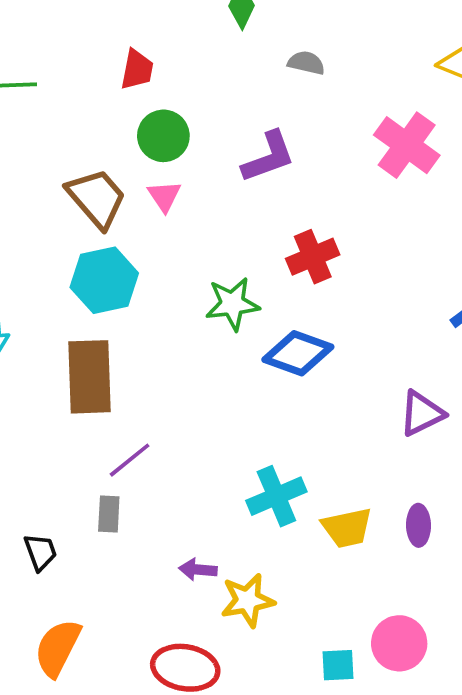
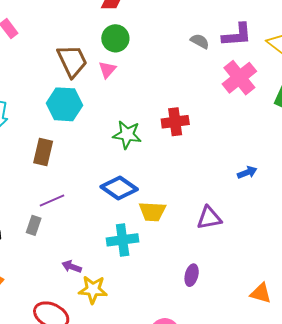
gray semicircle: (306, 63) -> (200, 41), moved
purple L-shape: (268, 157) -> (237, 35), moved
blue diamond: (298, 353) -> (119, 188), moved
brown rectangle: (90, 377) -> (43, 152), size x0.7
yellow trapezoid: (347, 528) -> (152, 212), moved

